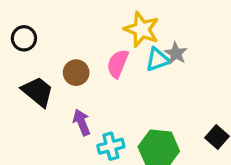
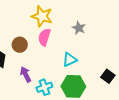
yellow star: (142, 29) -> (42, 16), moved
cyan triangle: (158, 60) -> (70, 60), moved

